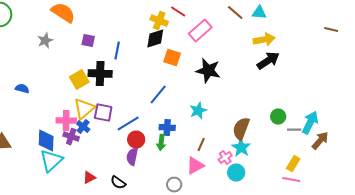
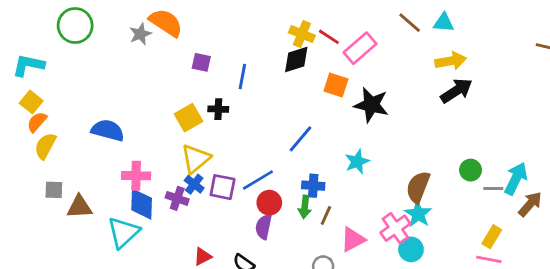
red line: (178, 12) -> (329, 37), moved
gray star: (45, 41) -> (140, 34), moved
orange square: (172, 58) -> (336, 85), moved
black cross: (100, 74) -> (218, 109), size x0.6
blue semicircle: (22, 89) -> (108, 130), size x1.6
purple square: (103, 113) -> (223, 187), moved
pink cross: (66, 121) -> (136, 176), moved
brown line: (201, 145) -> (326, 215), moved
pink cross: (225, 158) -> (395, 228), size x1.5
cyan triangle: (51, 161) -> (123, 232), moved

